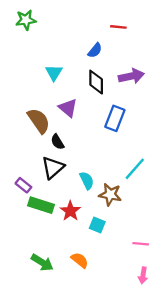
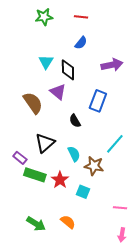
green star: (26, 20) -> (44, 17), moved
red line: (118, 27) -> (81, 17), moved
black diamond: (96, 82) -> (68, 70), moved
black semicircle: (57, 142) -> (75, 121), moved

